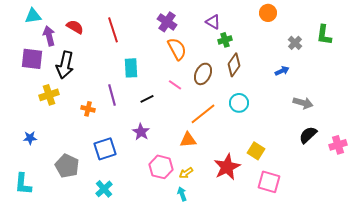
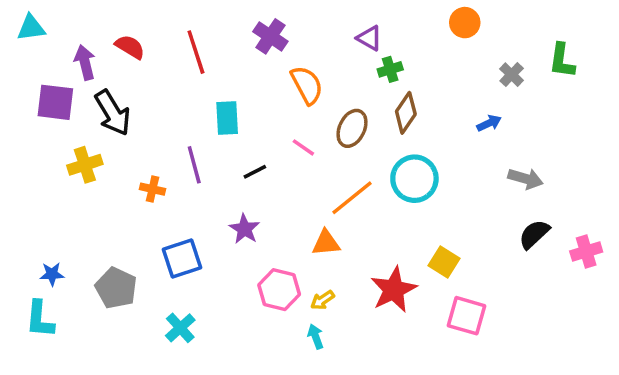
cyan triangle: (33, 16) -> (31, 28), moved
purple cross: (167, 22) -> (270, 36), moved
black arrow: (65, 65) -> (113, 113), turned -44
cyan circle: (239, 103) -> (414, 179), size x1.4
blue star: (30, 138) -> (52, 274), moved

